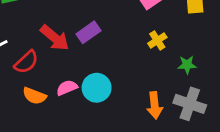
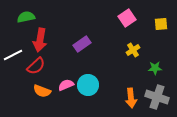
red arrow: (55, 38) -> (40, 40), moved, turned 60

